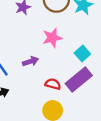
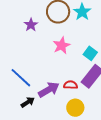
purple arrow: (31, 61) -> (49, 90), moved, size x1.5

